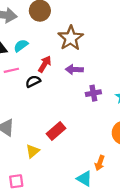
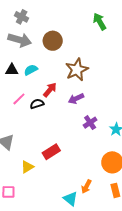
pink line: (11, 70) -> (19, 99), moved, turned -40
purple arrow: (74, 70) -> (76, 99), turned -35
purple cross: (93, 93) -> (90, 123), turned -32

